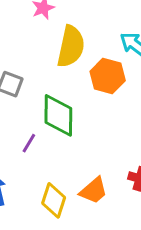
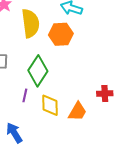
green diamond: (58, 115) -> (38, 71), turned 52
yellow diamond: (54, 200) -> (50, 105), moved

